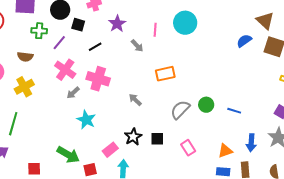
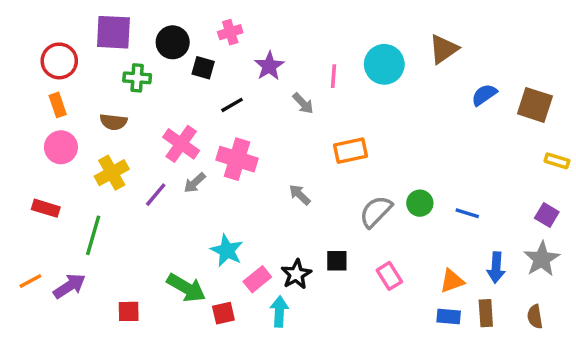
brown triangle: (265, 21) -> (444, 49), moved, turned 42
purple line: (59, 43) -> (156, 195), moved
cyan star: (86, 120) -> (227, 251), moved
black star: (133, 137) -> (296, 274), moved

